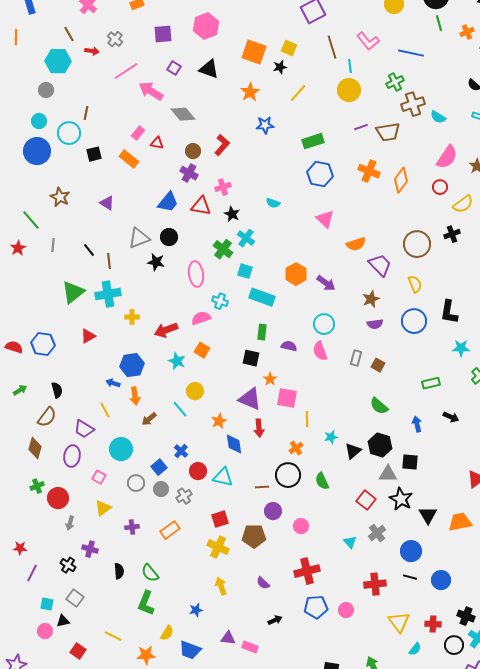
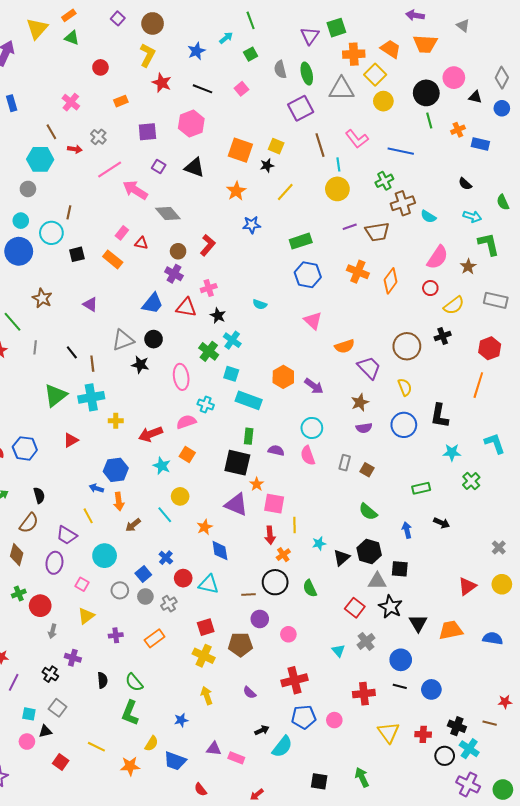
black square: (251, 358) -> (237, 463), size x1.5
red arrow: (259, 428) -> (270, 535), moved
cyan semicircle: (415, 649) -> (282, 747), moved, size x1.6

